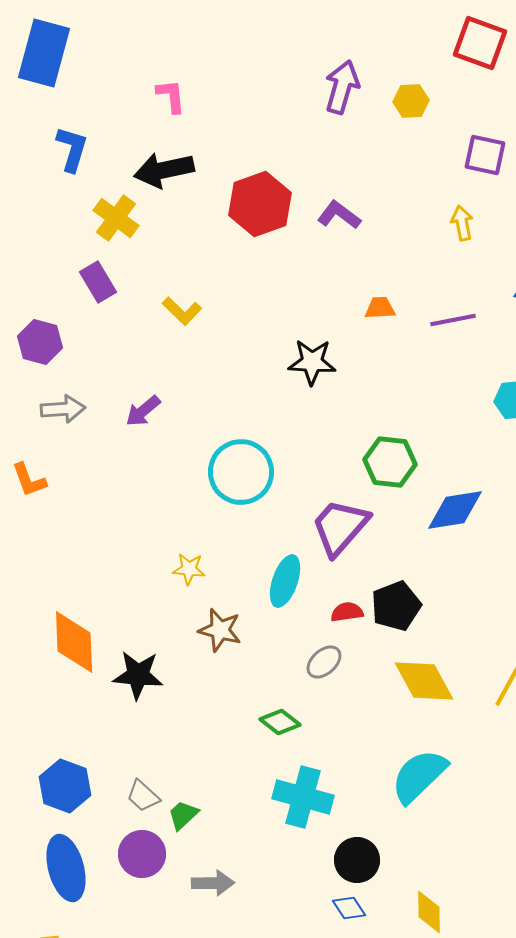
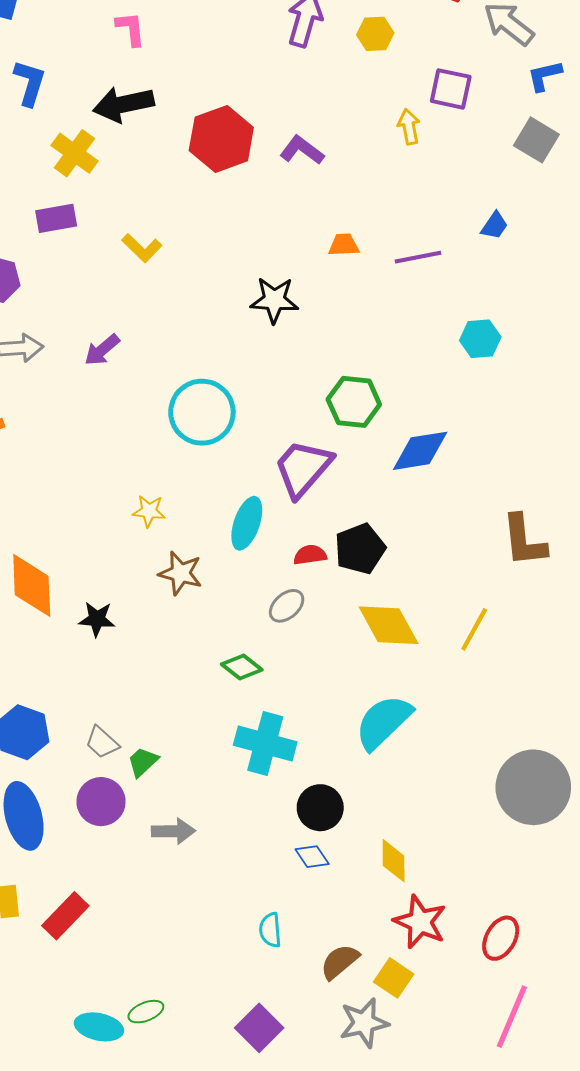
yellow arrow: (462, 223) -> (409, 127), moved
purple rectangle: (98, 282) -> (56, 218), turned -69
black star: (138, 675) -> (97, 619), size x0.7

